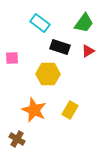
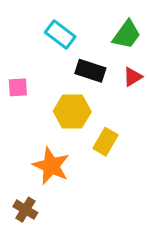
yellow rectangle: (70, 110) -> (105, 142), moved

